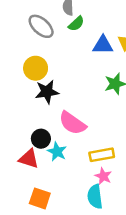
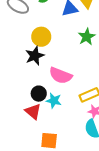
yellow circle: (36, 68) -> (41, 37), moved
red triangle: (29, 159) -> (33, 111), turned 36

